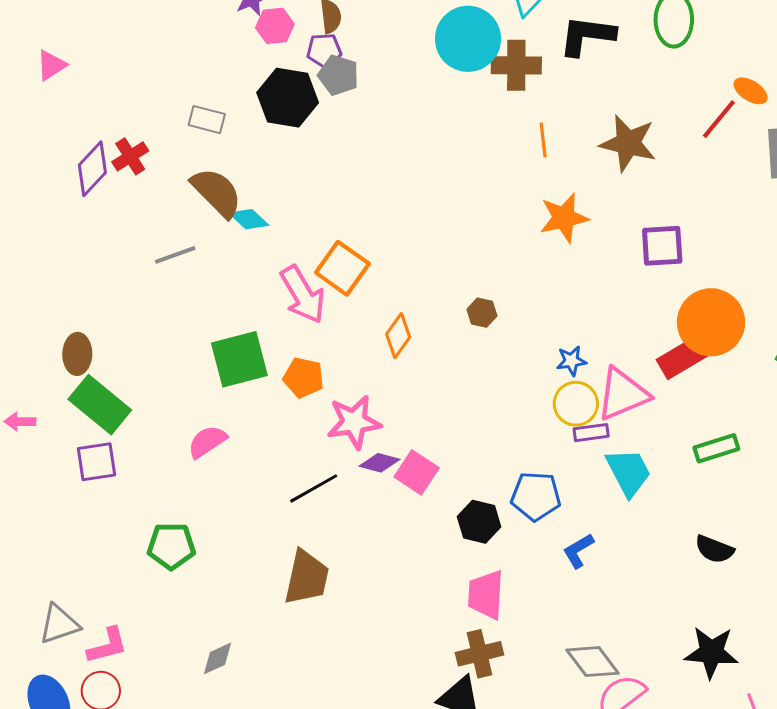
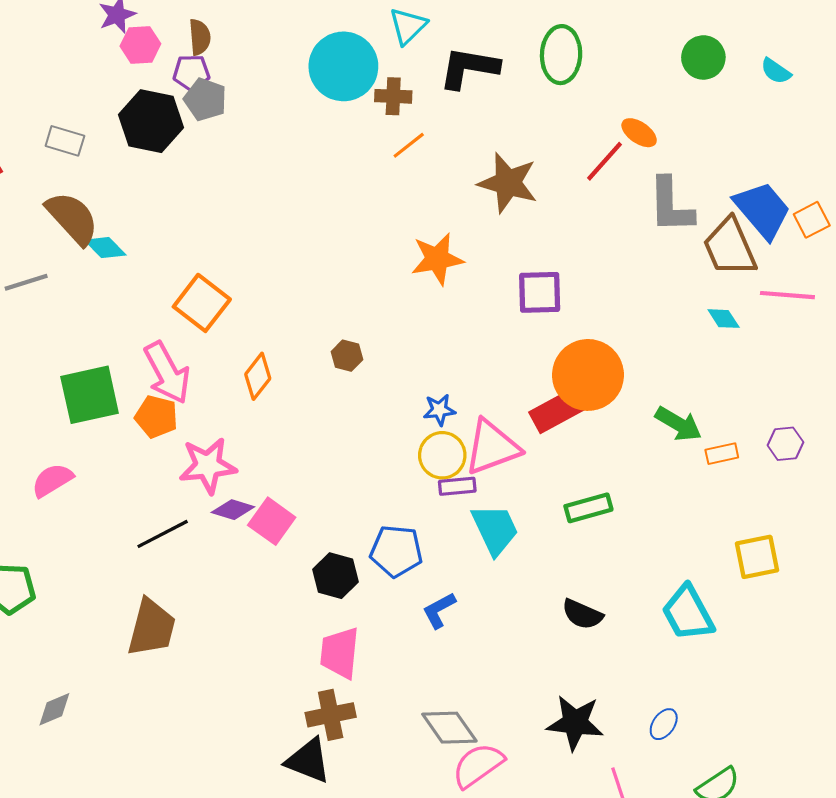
brown cross: (516, 65) -> (393, 96), size x0.7
orange line: (543, 140) -> (409, 145), moved, turned 56
pink arrow: (303, 295) -> (167, 373), moved

